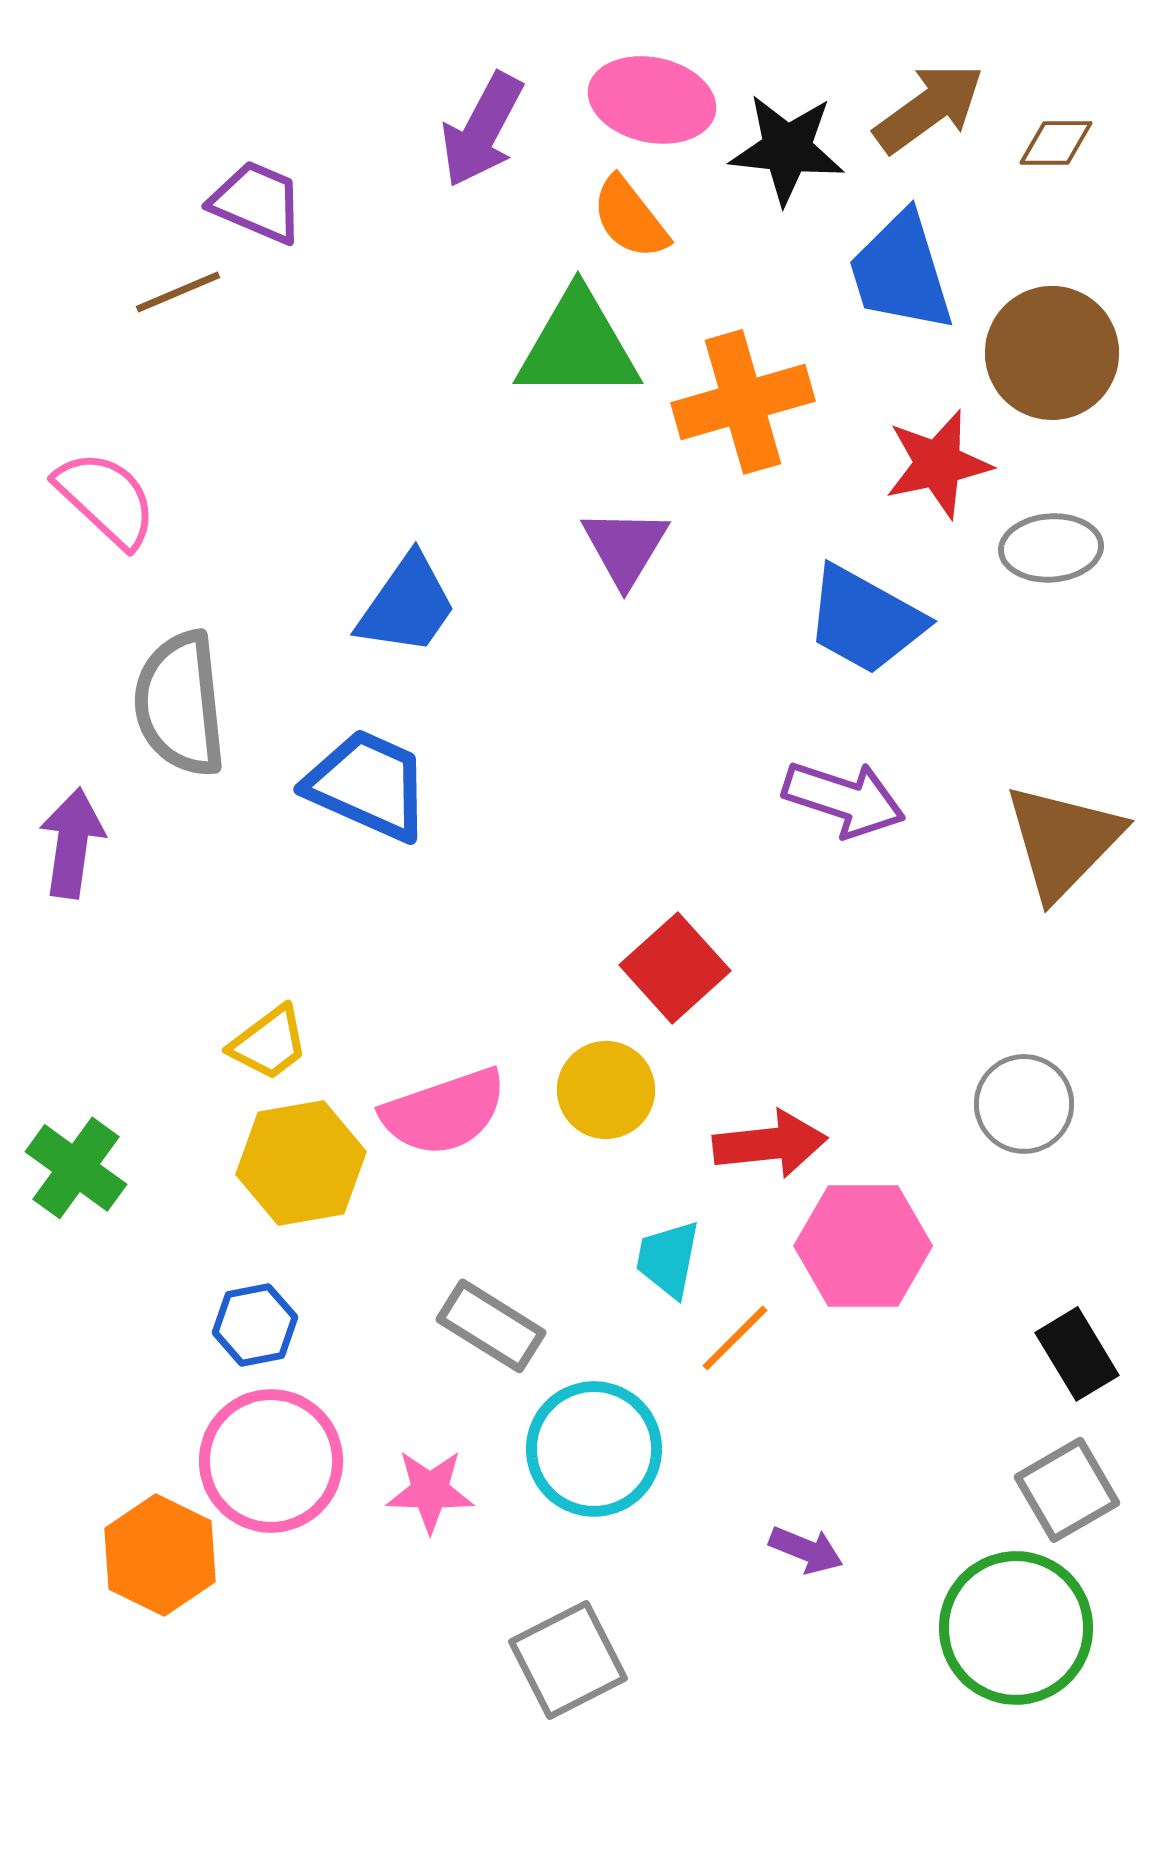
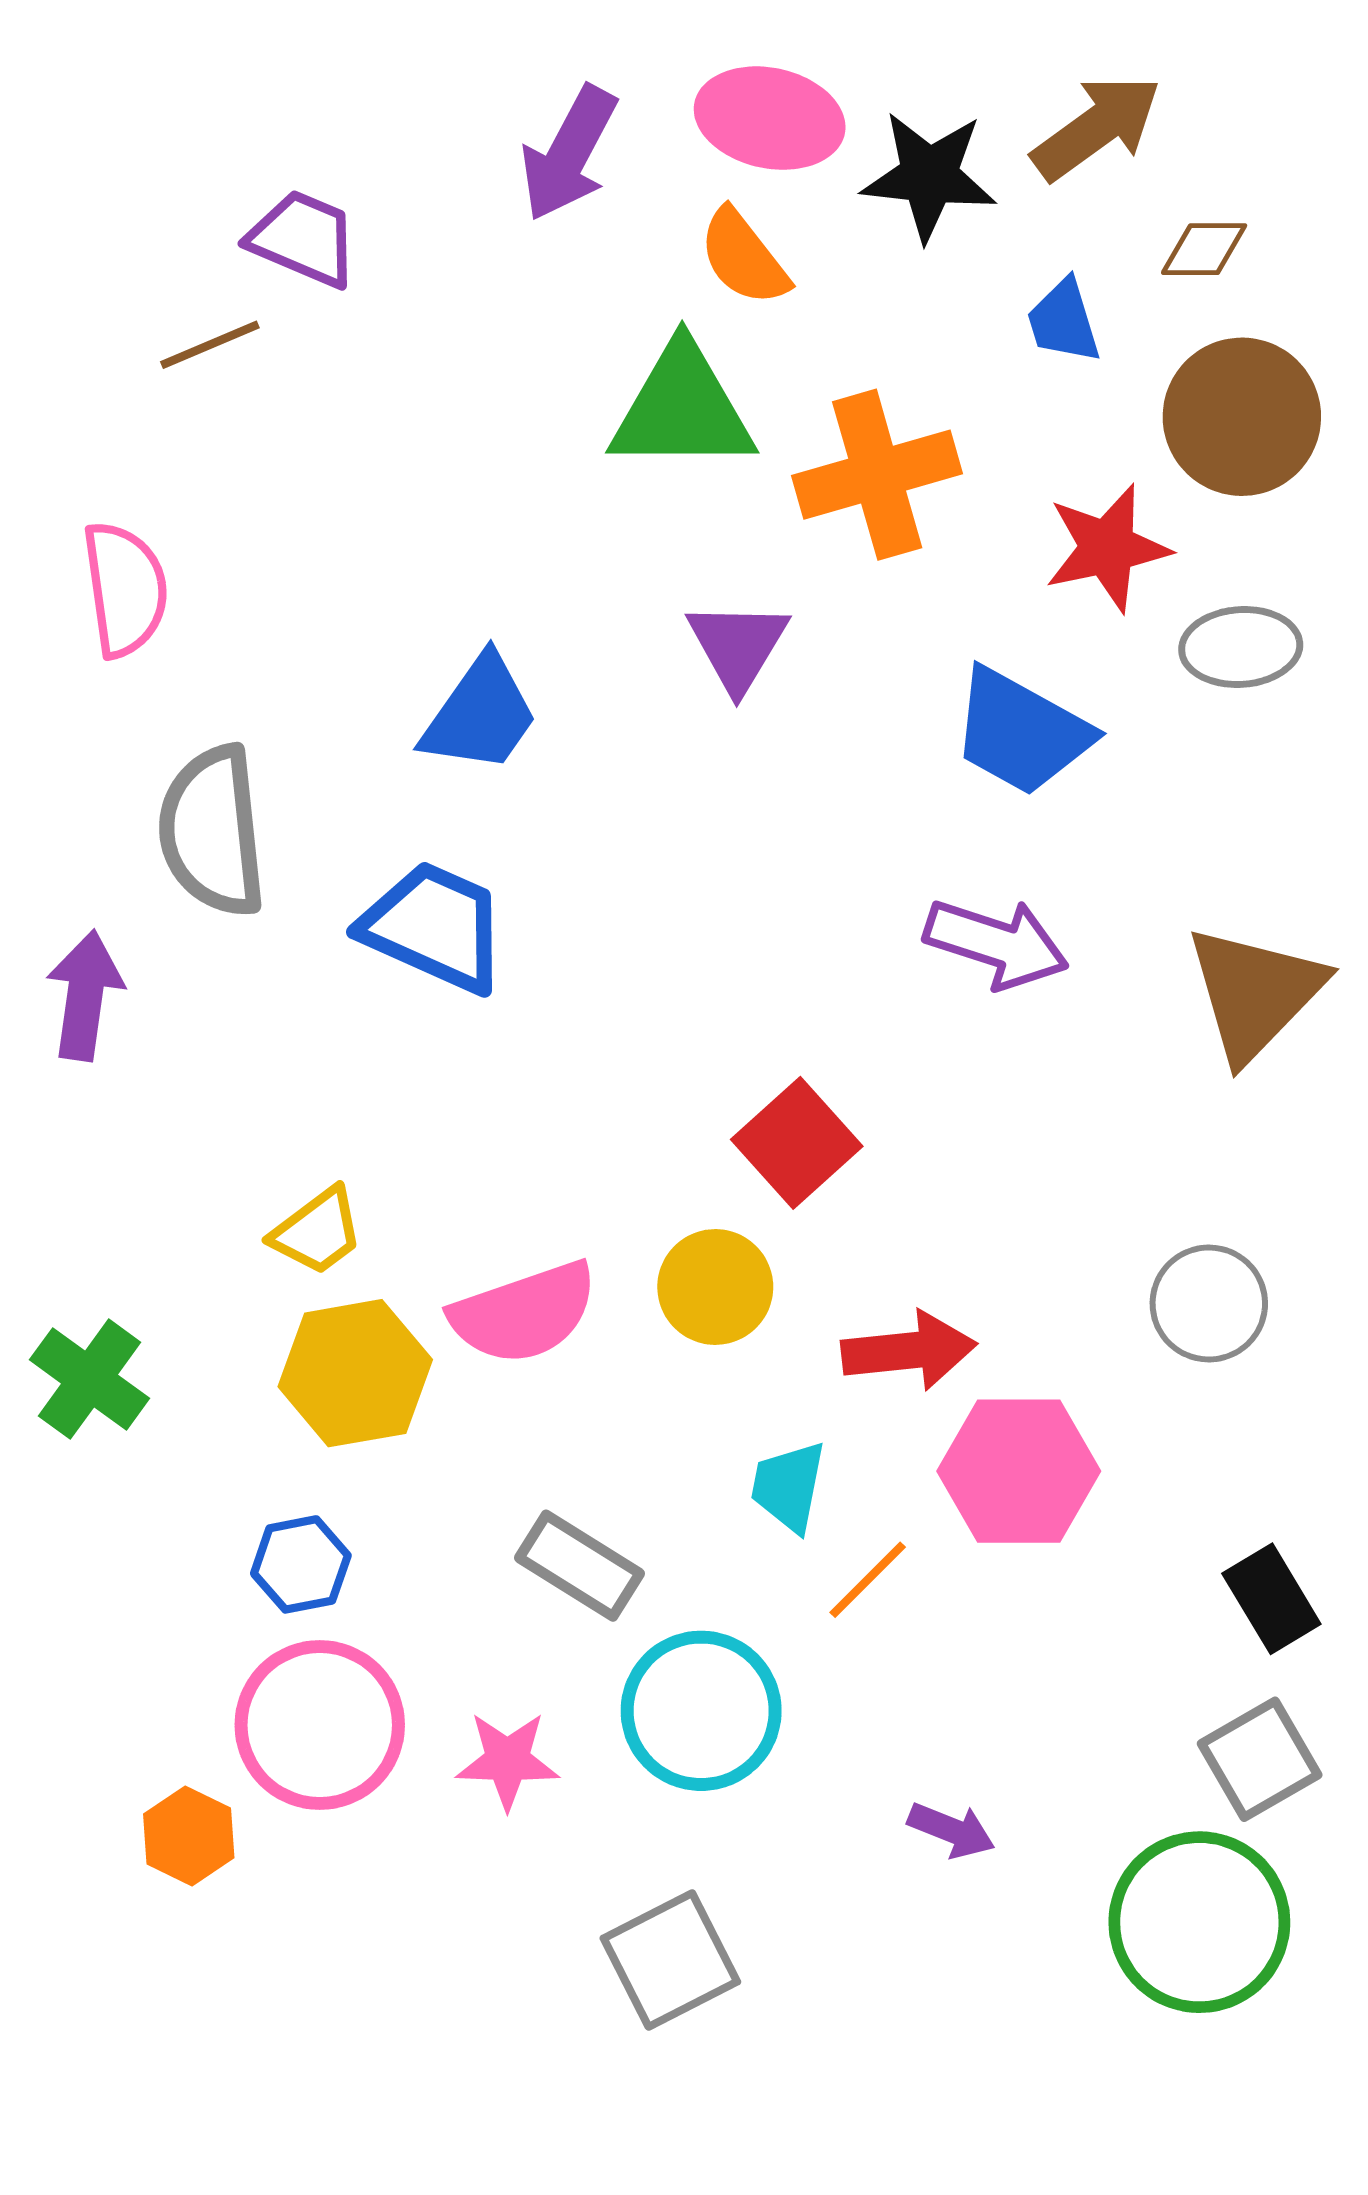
brown diamond: (1056, 143) -> (1204, 249), moved
blue trapezoid: (901, 272) -> (1064, 321), size x0.6
pink semicircle: (106, 499) -> (125, 589), turned 39
orange hexagon: (160, 1555) -> (189, 1836), size x0.7

